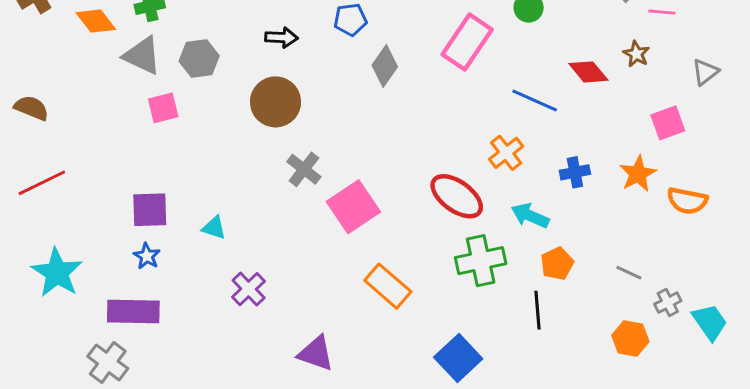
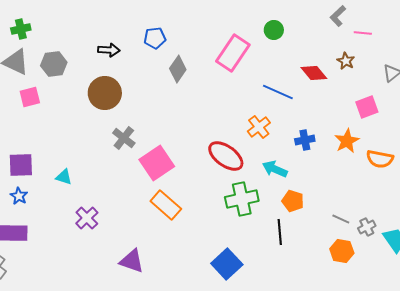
orange pentagon: (557, 264) -> (293, 201), turned -30
gray line: (629, 273) -> (341, 219), moved
orange rectangle: (388, 286) -> (166, 205), moved

